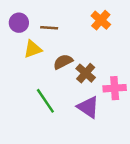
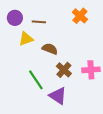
brown semicircle: (63, 62) -> (50, 49), turned 49
brown cross: (86, 73) -> (64, 70), moved
purple triangle: (88, 107) -> (58, 96), moved

